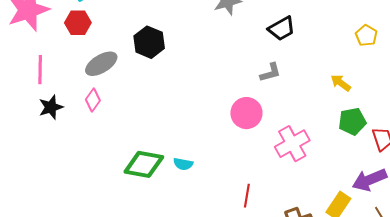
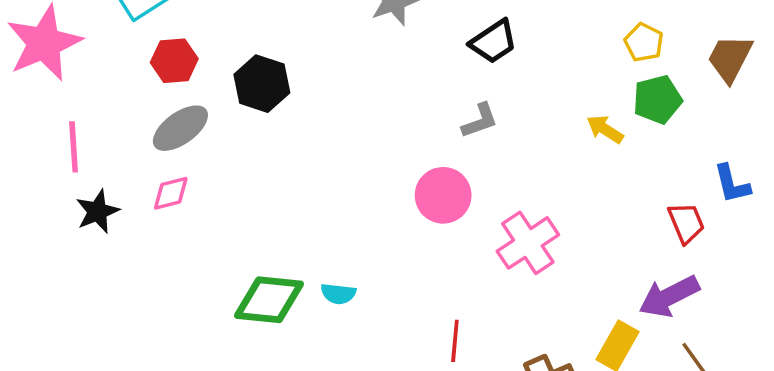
red hexagon: (78, 23) -> (174, 61), moved
pink diamond: (93, 100) -> (171, 193), turned 45
green pentagon: (352, 121) -> (657, 100), moved

